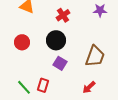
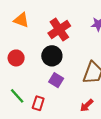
red cross: (63, 15) -> (59, 30), size x1.5
green line: (24, 87) -> (17, 96), moved

